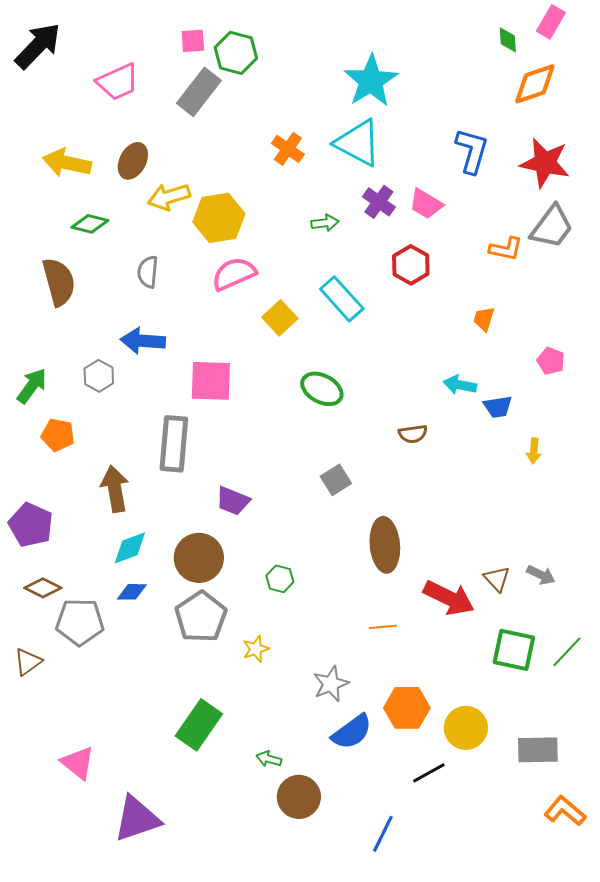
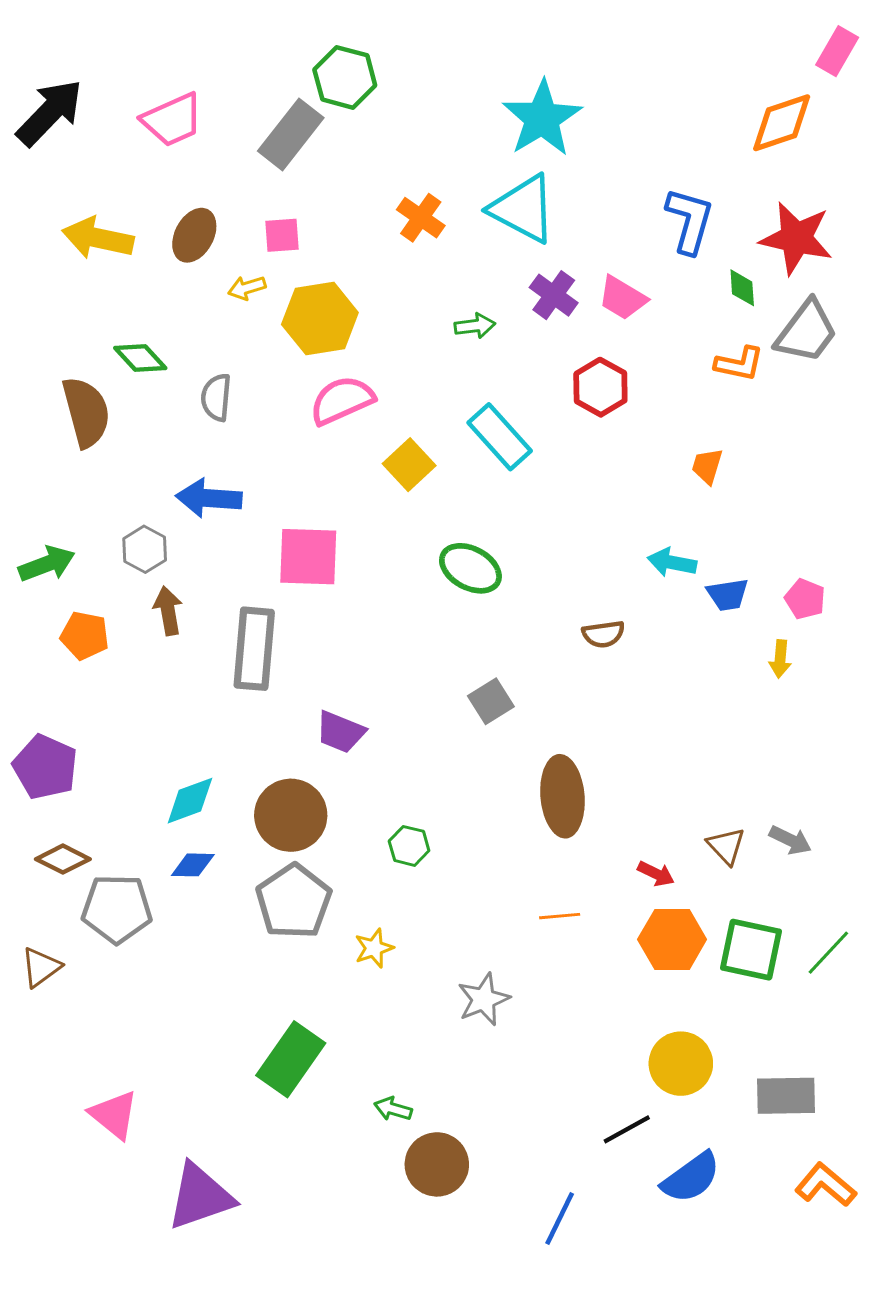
pink rectangle: (551, 22) -> (837, 51), moved
green diamond: (508, 40) -> (742, 288), moved
pink square: (193, 41) -> (282, 235), moved
black arrow: (38, 46) -> (50, 112), moved
yellow arrow: (169, 197) -> (247, 288), size x0.6
green diamond: (90, 224) -> (140, 358), moved, turned 33
pink pentagon: (551, 361) -> (805, 599), moved
green arrow: (32, 386) -> (47, 564), turned 33
brown arrow: (115, 489) -> (168, 611), moved, size x0.7
red arrow: (449, 598) -> (656, 874), size x0.5
orange hexagon: (407, 708) -> (672, 939), moved
blue semicircle: (352, 732) -> (691, 1178), moved

